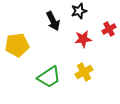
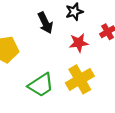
yellow cross: (84, 72) -> (80, 79), size x1.4

